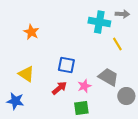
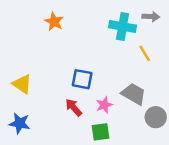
orange star: (31, 32) -> (54, 22), moved
yellow triangle: (26, 74) -> (22, 84), moved
red arrow: (59, 88) -> (74, 107), turned -91

